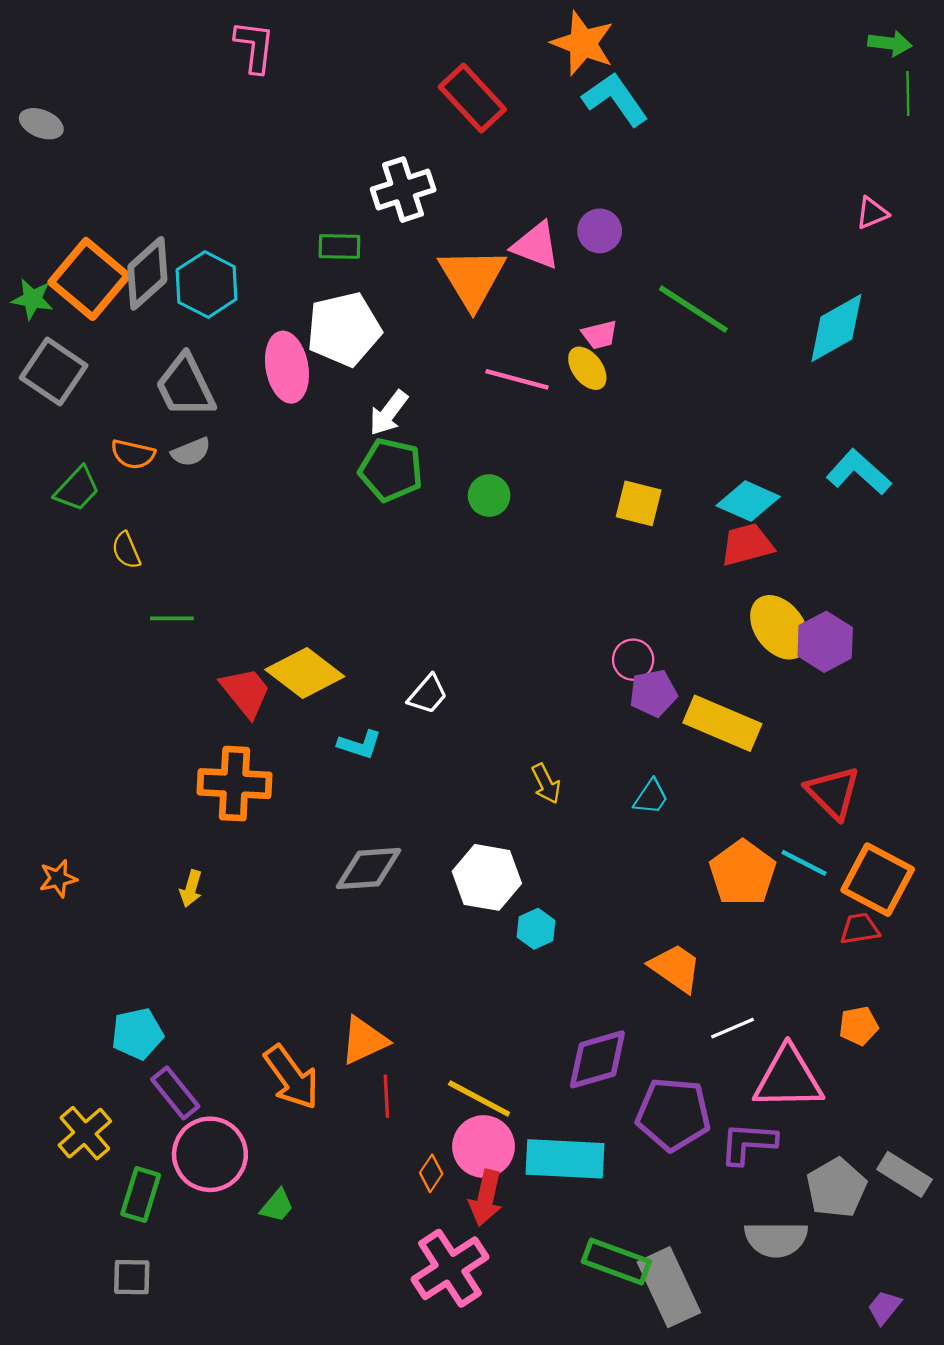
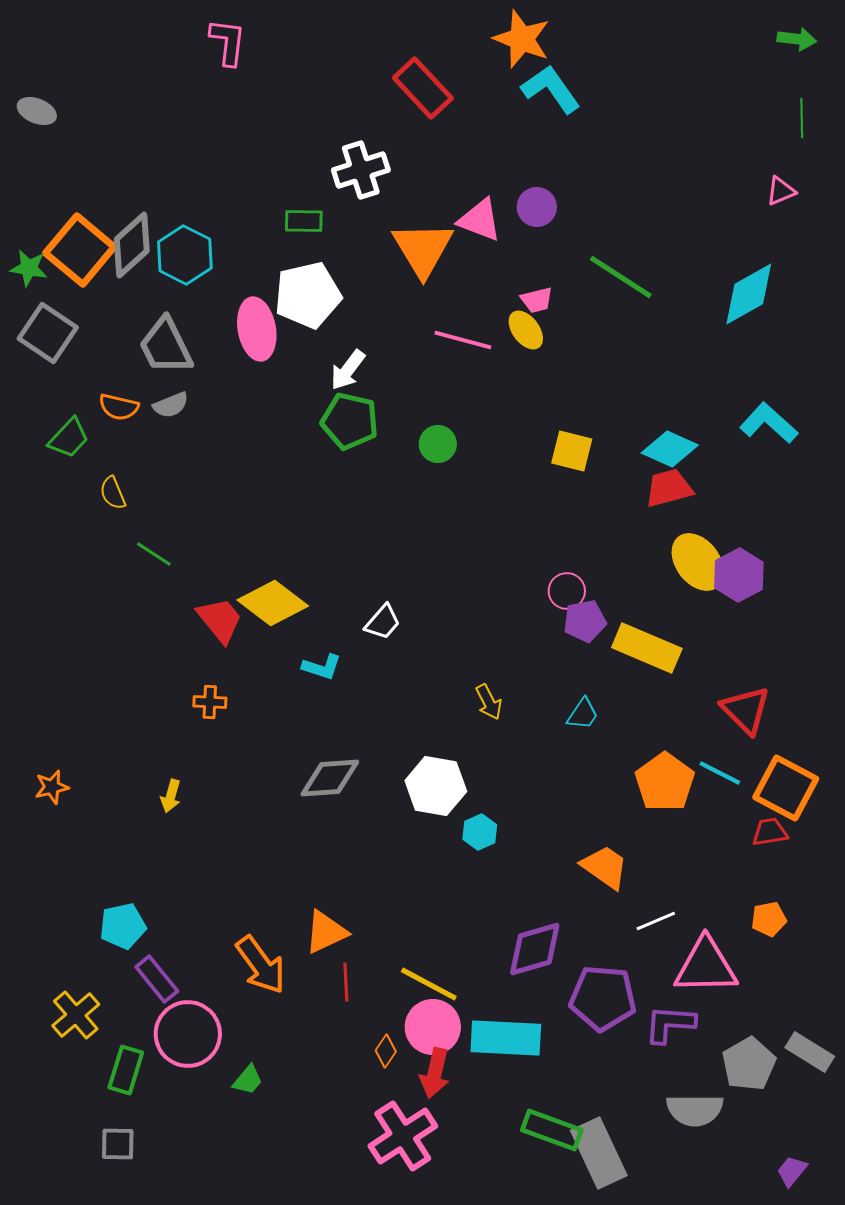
green line: (908, 94) -> (802, 118), moved
green line: (172, 618) -> (154, 554), turned 33
orange cross: (234, 784) -> (210, 702), size x0.5

